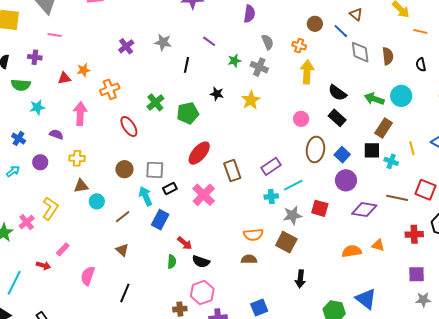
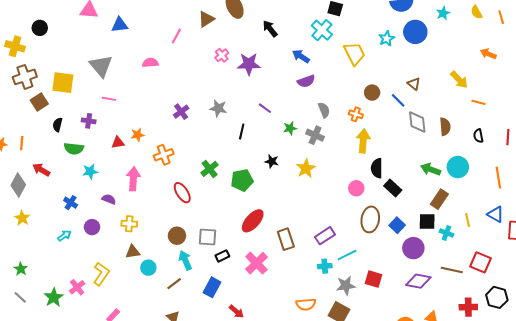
purple semicircle: (249, 14) -> (306, 81), turned 60
black semicircle: (337, 93) -> (377, 168), moved, turned 54
purple circle: (346, 180) -> (413, 248), moved
cyan arrow: (145, 196) -> (185, 260), moved

